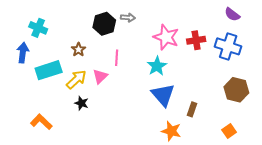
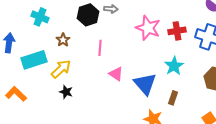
cyan cross: (38, 28) -> (40, 17), moved
cyan star: (157, 66) -> (174, 66), moved
pink triangle: (100, 76) -> (116, 74), moved, turned -42
orange L-shape: (41, 122) -> (16, 94), moved

